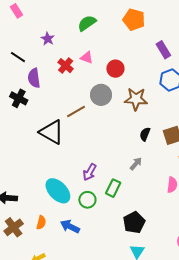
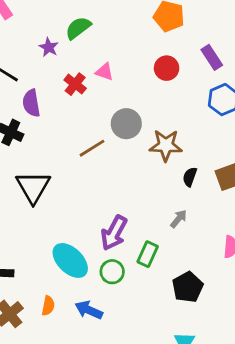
green semicircle: (87, 23) -> (78, 28), moved
red circle: (115, 69) -> (167, 68), moved
brown star: (136, 99) -> (166, 145), moved
black triangle: (52, 132) -> (33, 187), moved, turned 32
purple arrow: (90, 172) -> (114, 233), size x1.4
black pentagon: (134, 223) -> (188, 287), moved

